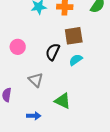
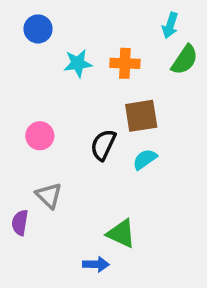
gray triangle: (36, 80) -> (49, 195), moved
blue arrow: (34, 116) -> (96, 264), moved

